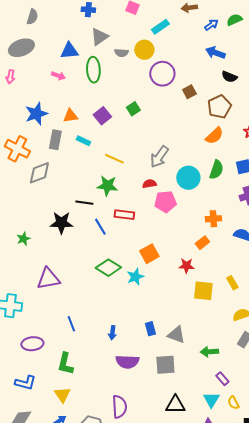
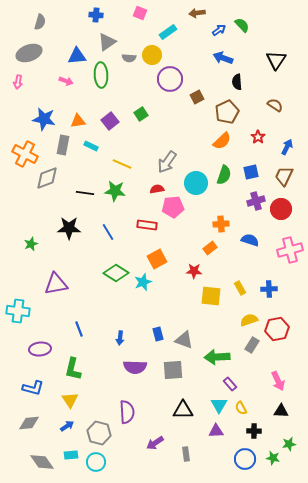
green semicircle: (234, 20) -> (242, 25), turned 70
black semicircle: (229, 77) -> (237, 82), turned 63
blue star: (36, 114) -> (44, 119), turned 30
black line: (84, 203) -> (85, 193), moved
red rectangle: (124, 215) -> (147, 225), moved
green arrow: (209, 352) -> (217, 357), size x1.4

